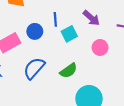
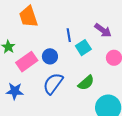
blue circle: (35, 31) -> (50, 56), moved

